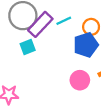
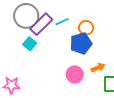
cyan square: (28, 47) -> (30, 44), turned -32

